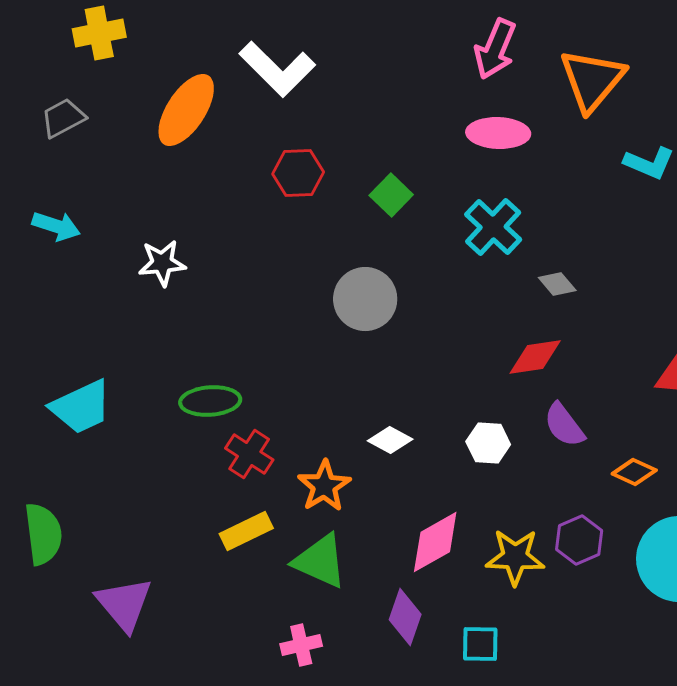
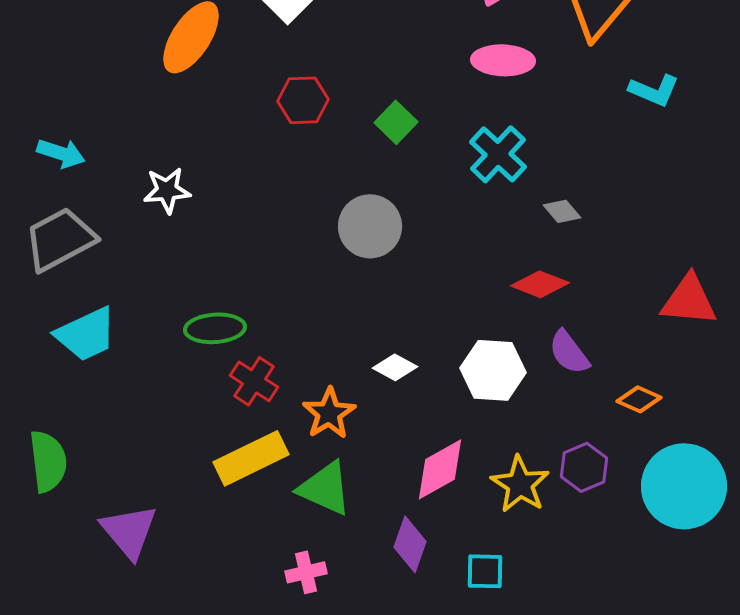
gray trapezoid: (63, 118) -> (60, 239), moved, size x1.6
red diamond: (535, 357) -> (540, 284), turned 30
white hexagon: (488, 443) -> (493, 370), size x1.5
yellow rectangle: (246, 531) -> (251, 458), size x1.4
yellow star: (515, 557) -> (520, 484), turned 30

